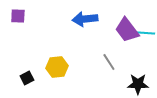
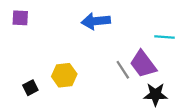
purple trapezoid: (127, 30) -> (143, 64), moved

